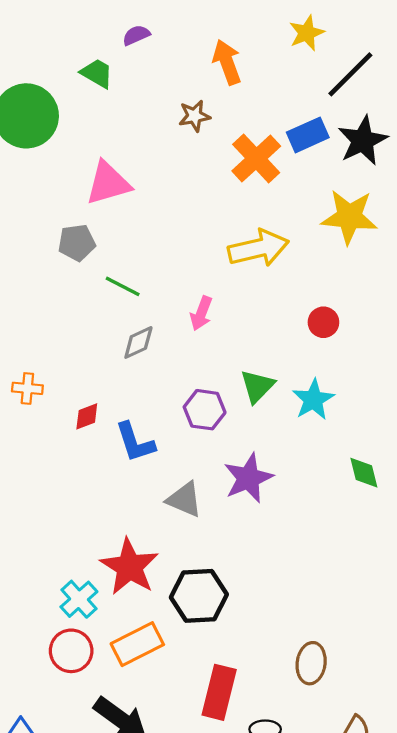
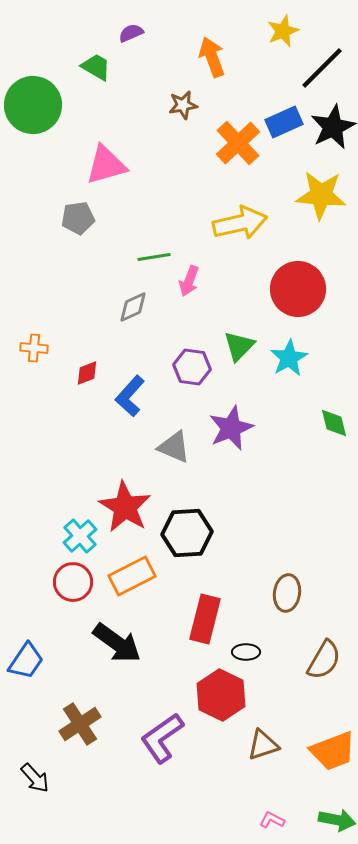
green line: (123, 286) -> (154, 257), moved, turned -36
red circle: (323, 322) -> (298, 289), size x2.0
blue L-shape: (135, 442) -> (130, 396), turned 60

